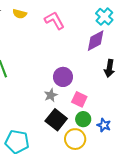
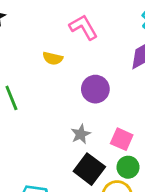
yellow semicircle: (20, 14) -> (53, 58), moved
purple circle: (63, 77) -> (95, 89), moved

